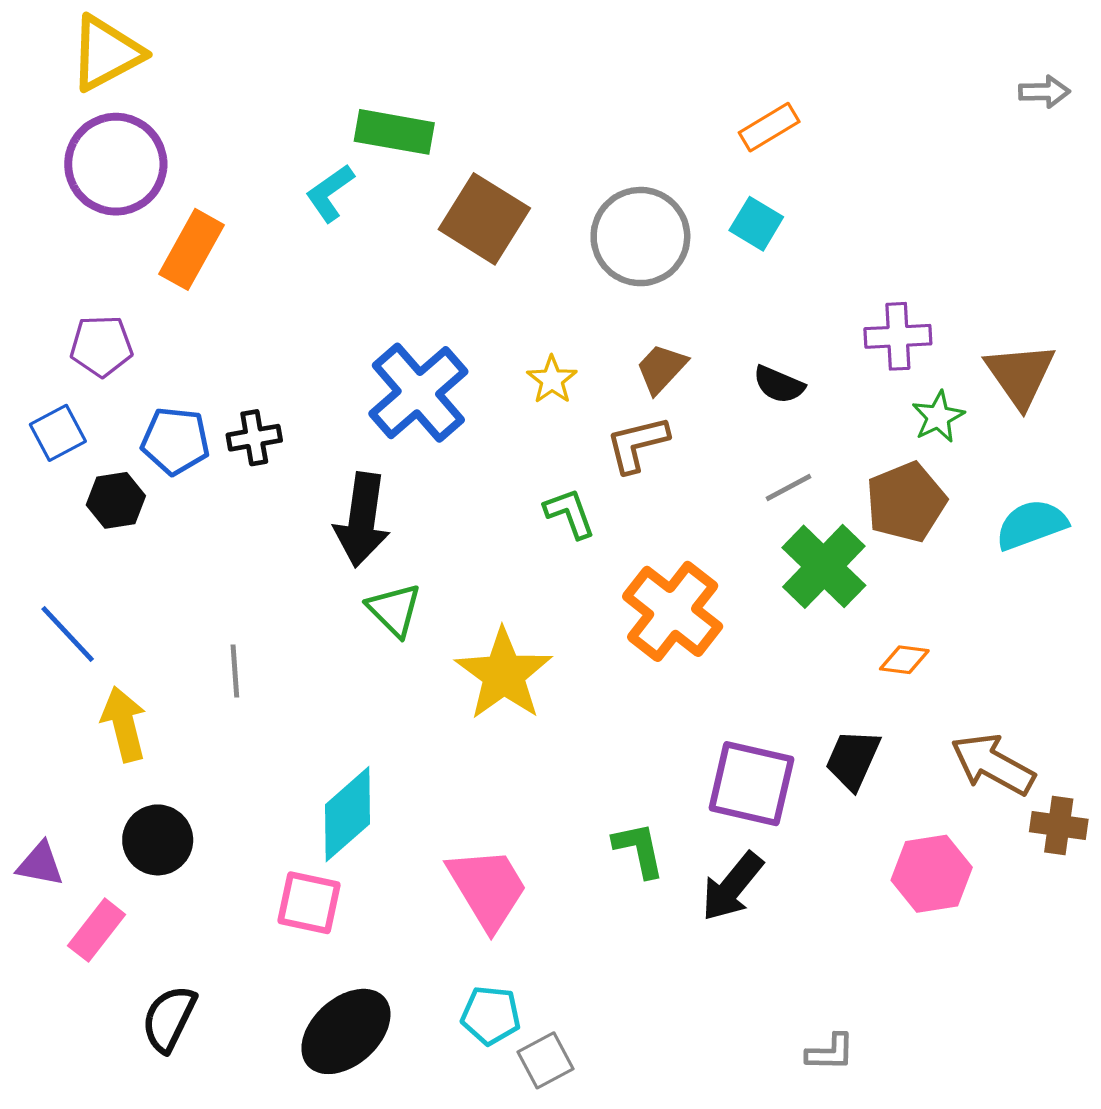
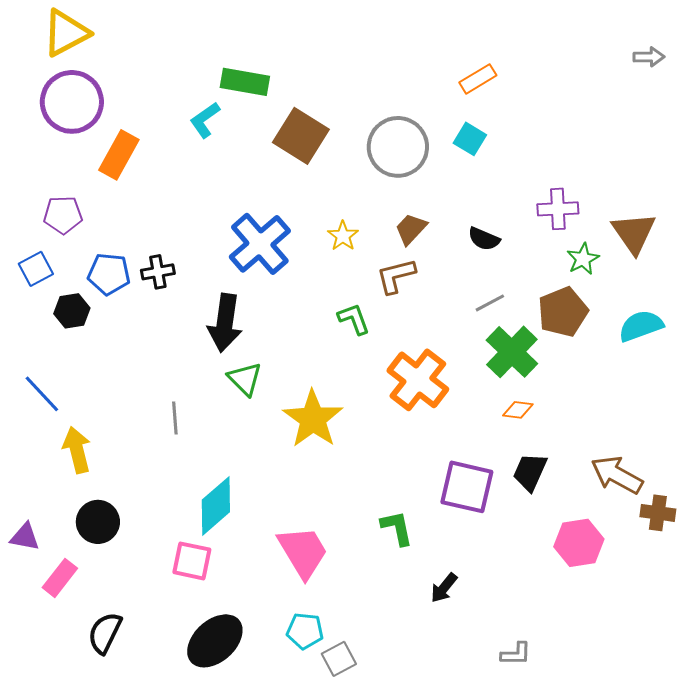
orange diamond: (904, 660) -> (518, 410), moved
gray line: (235, 671) -> (175, 418), moved
black arrow: (732, 887) -> (444, 588), moved, size x0.7

